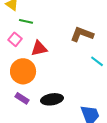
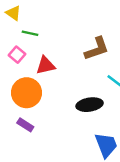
brown L-shape: (82, 34) -> (97, 49), turned 140
black ellipse: (52, 99) -> (90, 105), moved

